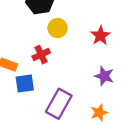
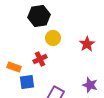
purple star: (104, 76) -> (90, 85), moved

